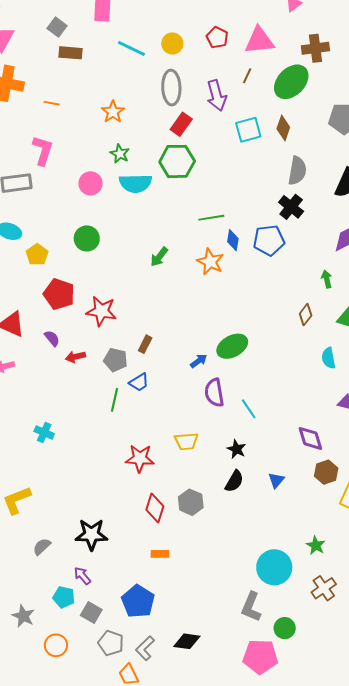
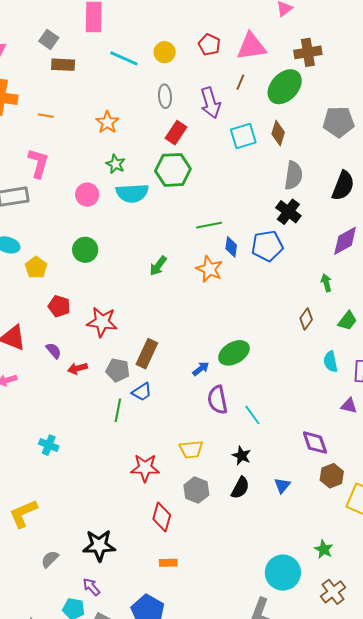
gray ellipse: (171, 88) -> (165, 96), size x0.7
red pentagon: (59, 294) -> (59, 306), size x0.7
brown rectangle: (145, 344) -> (147, 354), size x1.6
gray hexagon: (191, 502) -> (196, 490), moved

